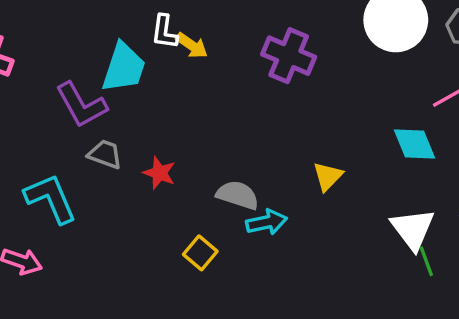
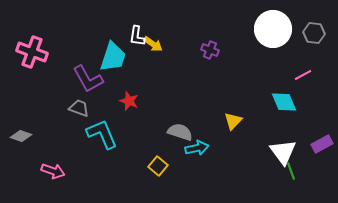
purple cross: (289, 56) -> (210, 50), size x0.6
gray trapezoid: (105, 154) -> (79, 108), moved
red star: (159, 173) -> (129, 101), moved
cyan L-shape: (51, 198) -> (102, 134), moved

